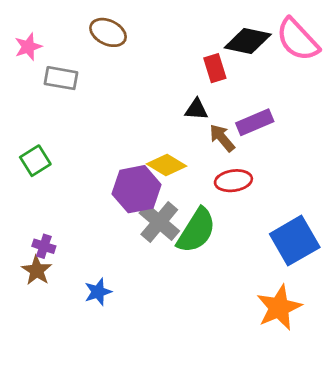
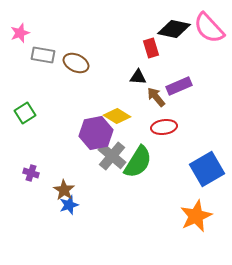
brown ellipse: (108, 32) -> (76, 63), moved
brown star: (37, 270) -> (64, 190), moved

